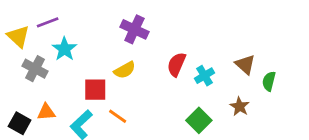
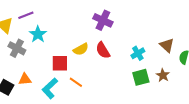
purple cross: (134, 29) -> (103, 20), moved
red semicircle: (176, 64) -> (103, 50), moved, turned -54
green square: (199, 120) -> (141, 77), moved, turned 30

